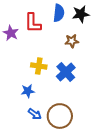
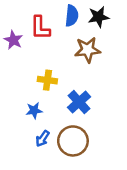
brown star: (72, 41) -> (88, 50), size x1.5
blue cross: (66, 72) -> (79, 102), moved
blue arrow: (35, 114) -> (43, 138), turned 88

